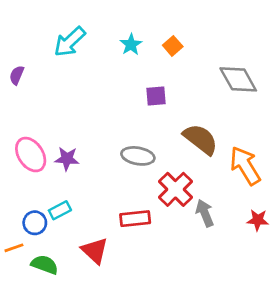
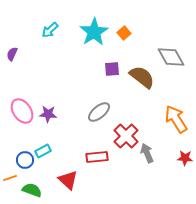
cyan arrow: (70, 42) -> (50, 30), size x0.7
cyan star: (131, 45) -> (94, 32), size x1.8
brown semicircle: (201, 139) -> (142, 77), moved
gray ellipse: (138, 156) -> (99, 112), turned -50

